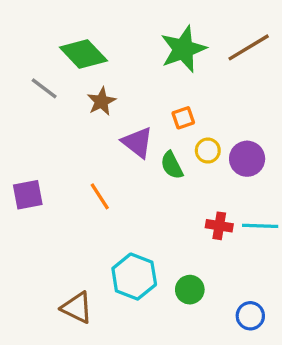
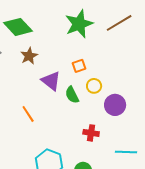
purple circle: (247, 159) -> (115, 105), moved
red cross: (219, 226) -> (91, 133), moved
cyan line: (260, 226) -> (126, 152), moved

